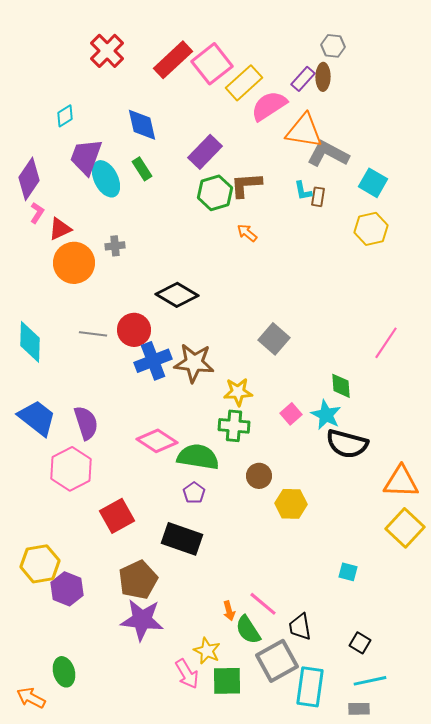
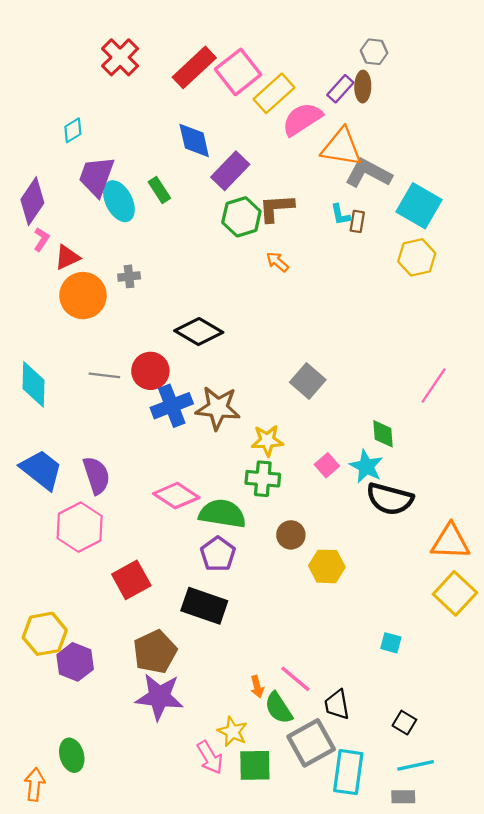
blue diamond: (142, 125) -> (194, 140), moved
cyan square: (373, 183) -> (419, 206), size x1.4
purple pentagon: (194, 493) -> (218, 554), size x1.4
orange arrow: (31, 698) -> (35, 784), turned 68

